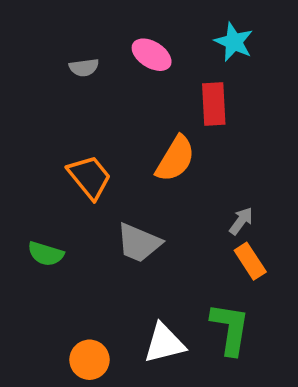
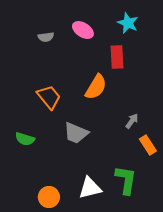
orange rectangle: (250, 261) -> (148, 145), moved

